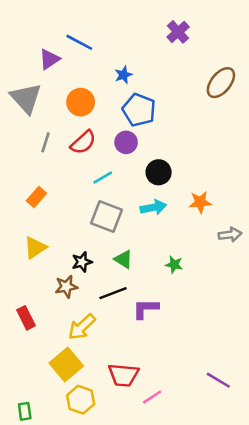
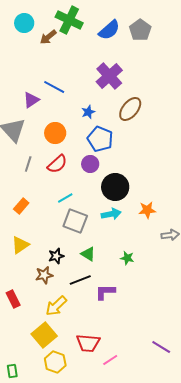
purple cross: (178, 32) -> (109, 76), moved, size x1.5
brown ellipse: (221, 83) -> (130, 109), moved
black circle: (159, 172) -> (115, 187), size x1.4
cyan line: (103, 177) -> (65, 198), moved

